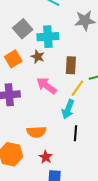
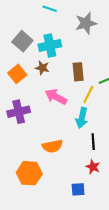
red star: (46, 157) -> (93, 167), moved

